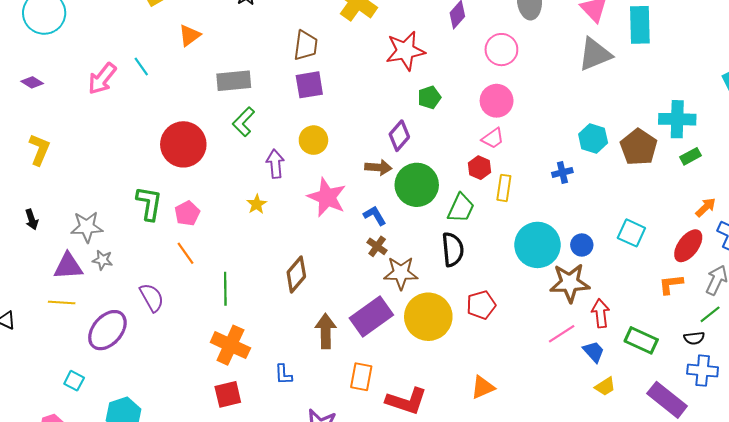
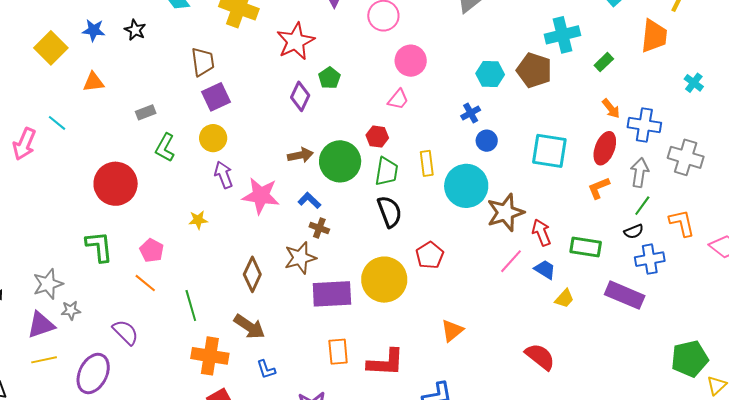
orange triangle: (190, 35) -> (94, 82), turned 45
gray rectangle: (234, 81) -> (146, 112), size x0.6
pink circle: (497, 101) -> (411, 61), moved
purple diamond: (399, 136) -> (300, 96), moved
yellow circle: (313, 140) -> (213, 138), moved
green rectangle: (691, 156) -> (604, 62), moved
purple arrow: (275, 164) -> (224, 175), moved
red hexagon: (480, 168) -> (377, 137), moved
yellow rectangle: (504, 188) -> (427, 163), moved
yellow star: (257, 204) -> (198, 220), turned -30
orange arrow: (706, 207) -> (611, 109), turned 110
pink pentagon: (187, 213) -> (152, 250), moved
cyan square: (631, 233) -> (549, 151), size x1.4
blue circle: (582, 245) -> (487, 141), moved
brown star: (401, 273) -> (300, 258), moved
purple rectangle: (371, 316) -> (332, 294), turned 48
brown arrow: (326, 331) -> (249, 327), moved, turned 140

